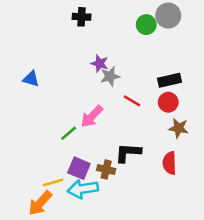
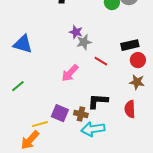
blue triangle: (31, 79) -> (23, 44), size x1.5
red circle: (168, 102) -> (138, 60), moved
green line: (69, 133) -> (18, 86), moved
cyan arrow: (83, 189) -> (93, 129), moved

